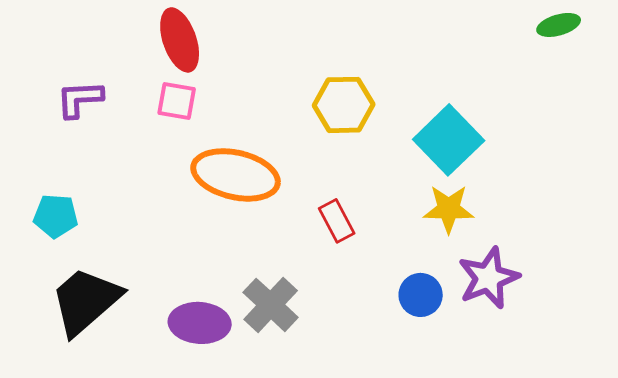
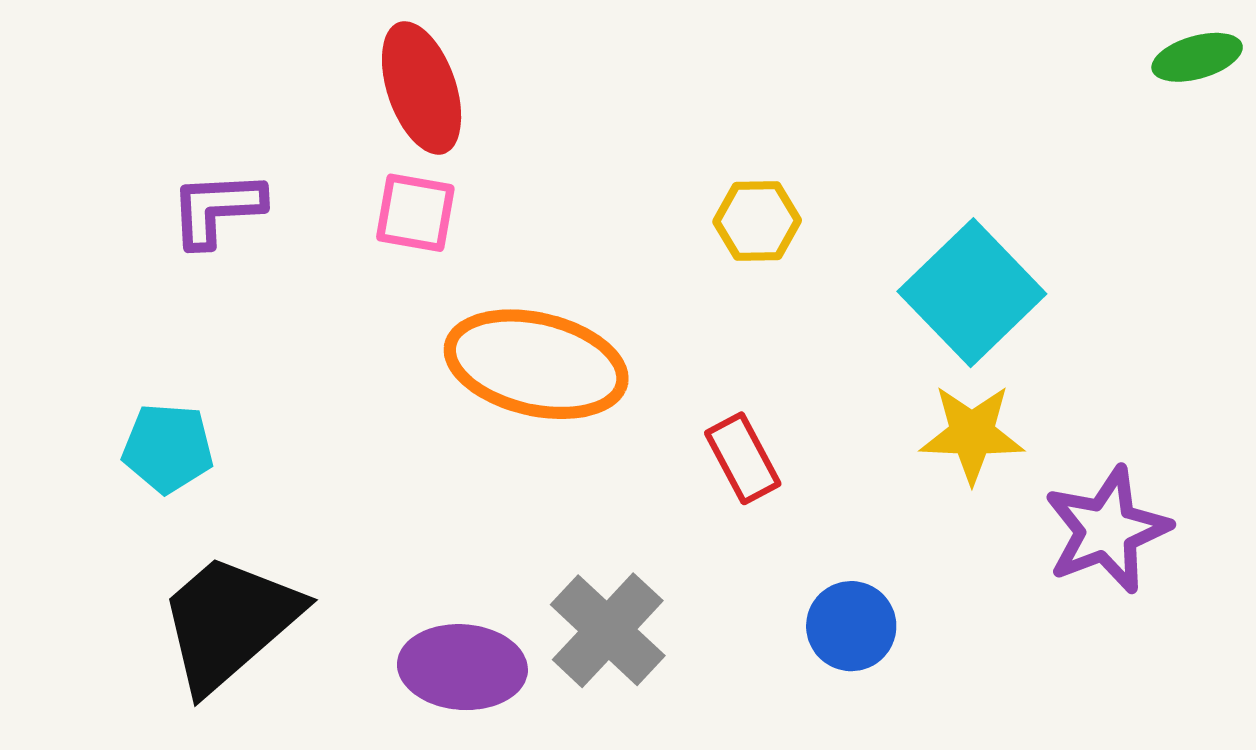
yellow hexagon: (344, 105) -> (757, 221), size x0.7
purple star: (489, 278) -> (1107, 530), moved
blue circle: (421, 295) -> (851, 626), moved

